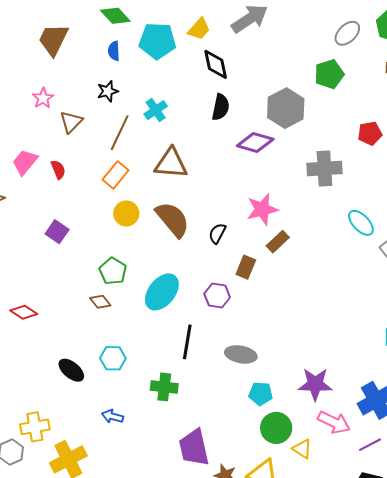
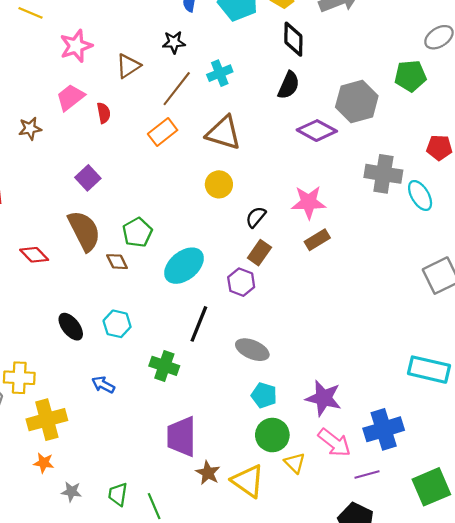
pink star: (43, 98) -> (76, 46), moved, size x1.4
yellow circle: (126, 213) -> (219, 184), moved
brown semicircle: (173, 219) -> (84, 231), moved
cyan ellipse: (361, 223) -> (420, 195), moved
brown rectangle: (246, 267) -> (259, 253), moved

